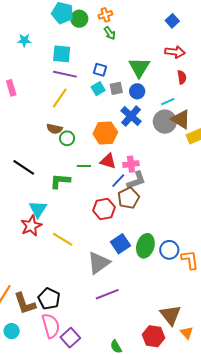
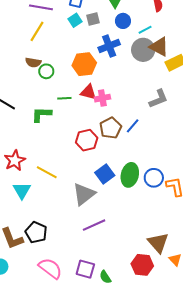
blue circle: (137, 91) -> (123, 21), moved
blue cross: (131, 116) -> (109, 46), turned 30
pink cross: (131, 164) -> (102, 98), moved
gray L-shape: (136, 180) -> (158, 99), moved
blue line: (118, 181) -> (133, 126), moved
cyan triangle: (38, 209) -> (22, 190), moved
pink semicircle: (51, 326) -> (50, 268), moved, turned -35
purple square: (70, 338) -> (85, 269), moved, turned -30

